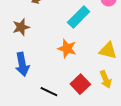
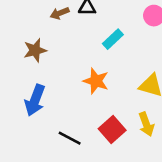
cyan rectangle: (79, 17) -> (113, 39), size x0.7
blue arrow: (22, 64) -> (35, 100), turned 30

